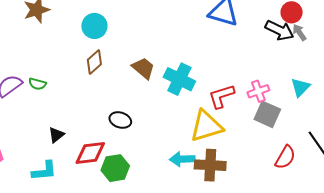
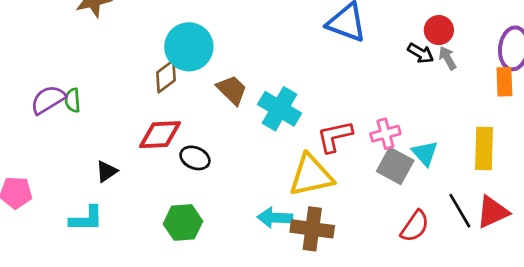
cyan circle: (94, 26) -> (189, 47), moved, size x1.4
black arrow: (279, 30) -> (421, 53), size x0.7
green semicircle: (37, 84) -> (73, 100), moved, turned 66
cyan triangle: (300, 87) -> (425, 153), moved, turned -30
red diamond: (90, 153) -> (160, 135), moved

